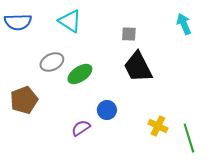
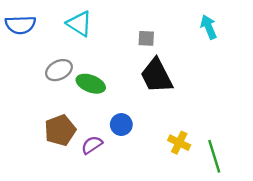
green ellipse: (80, 74) -> (91, 84), turned 55
brown pentagon: (24, 100) -> (60, 130), moved

